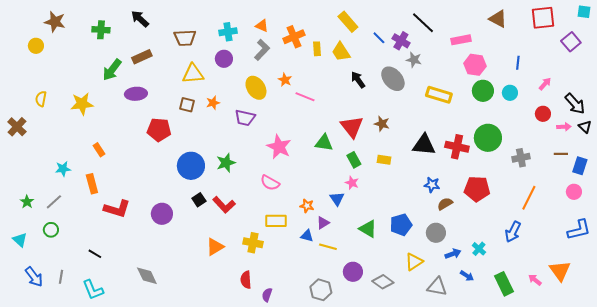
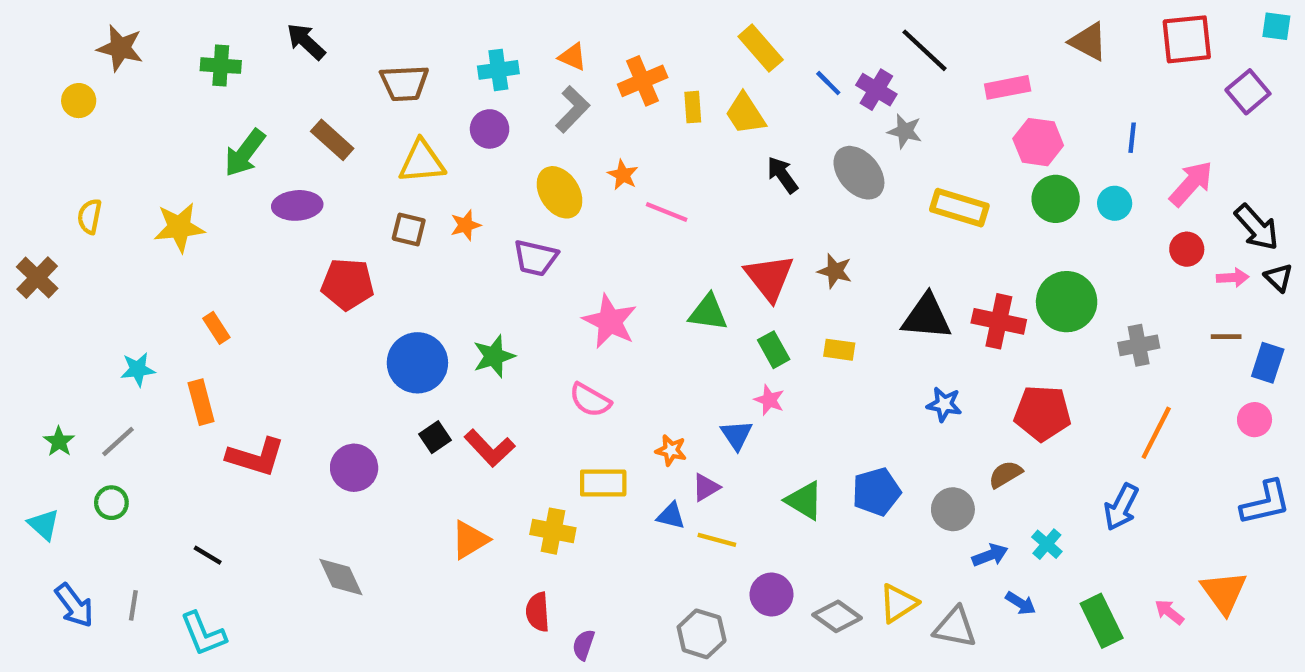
brown rectangle: (142, 57) -> (332, 140), moved, turned 66
pink arrow: (545, 84) -> (1191, 184), size x1.6
brown semicircle: (445, 204) -> (1005, 474), moved
yellow triangle: (414, 262) -> (898, 603), moved
gray diamond: (147, 276) -> (341, 577), moved

